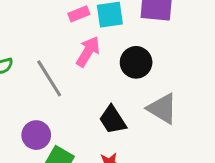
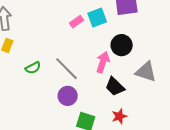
pink arrow: (88, 52) -> (103, 62), moved
purple circle: (36, 135) -> (68, 96), moved

